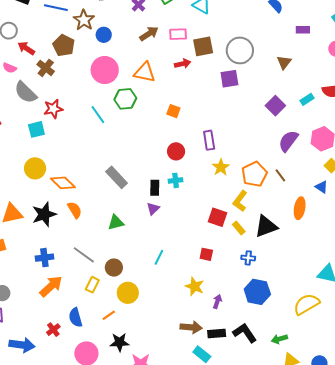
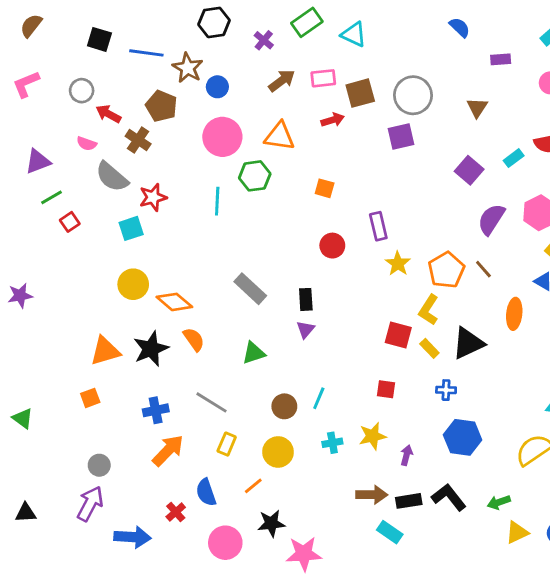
cyan line: (98, 115) -> (217, 201), turned 42
cyan cross: (176, 180) -> (332, 443), moved
brown circle: (114, 268) -> (284, 406), moved
yellow star: (195, 286) -> (373, 436), turned -30

